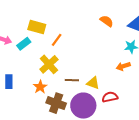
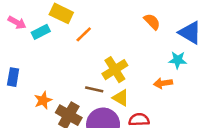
yellow cross: (49, 64) -> (115, 70), moved
orange star: (40, 87) -> (43, 100), moved

